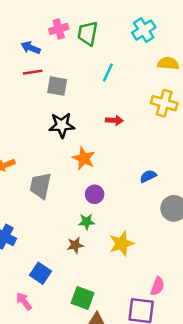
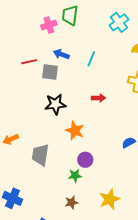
green trapezoid: (88, 33) -> (70, 15), moved
blue arrow: (31, 48) -> (61, 54), moved
green star: (87, 222) -> (75, 176), moved

